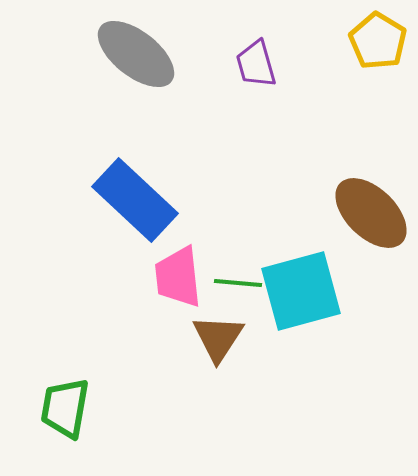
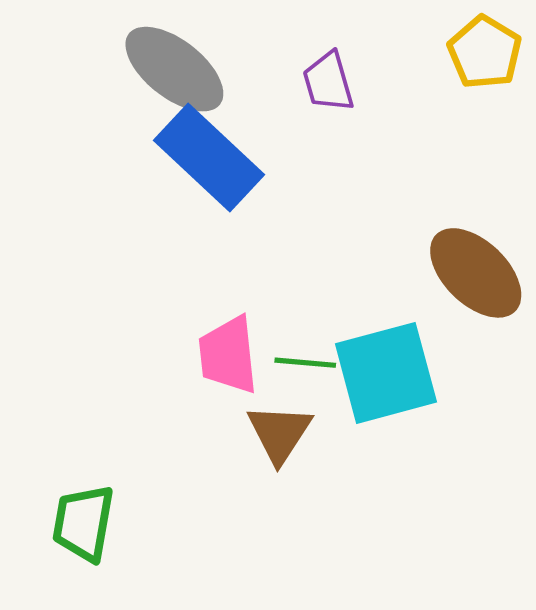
blue rectangle: (135, 200) -> (209, 158), moved

